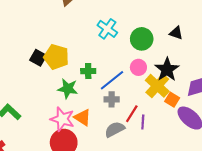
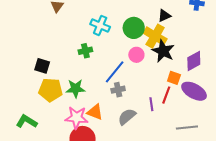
black triangle: (176, 33) -> (164, 16), turned -32
yellow pentagon: (56, 57) -> (50, 90), moved
green cross: (88, 71) -> (85, 51), moved
yellow cross: (157, 86) -> (155, 36), moved
red line: (132, 114) -> (166, 95), moved

